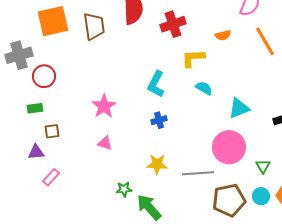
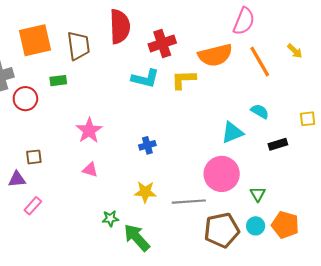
orange semicircle: (223, 35) -> (215, 55), size x2.0
cyan L-shape: (156, 84) -> (145, 78), moved, turned -104
cyan semicircle: (204, 88) -> (260, 111), moved
green rectangle: (35, 108) -> (58, 81), moved

